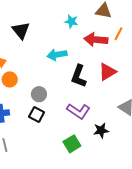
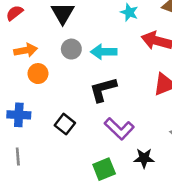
black L-shape: (79, 76) -> (103, 90), moved, turned 45
gray circle: (39, 94) -> (71, 49), moved

